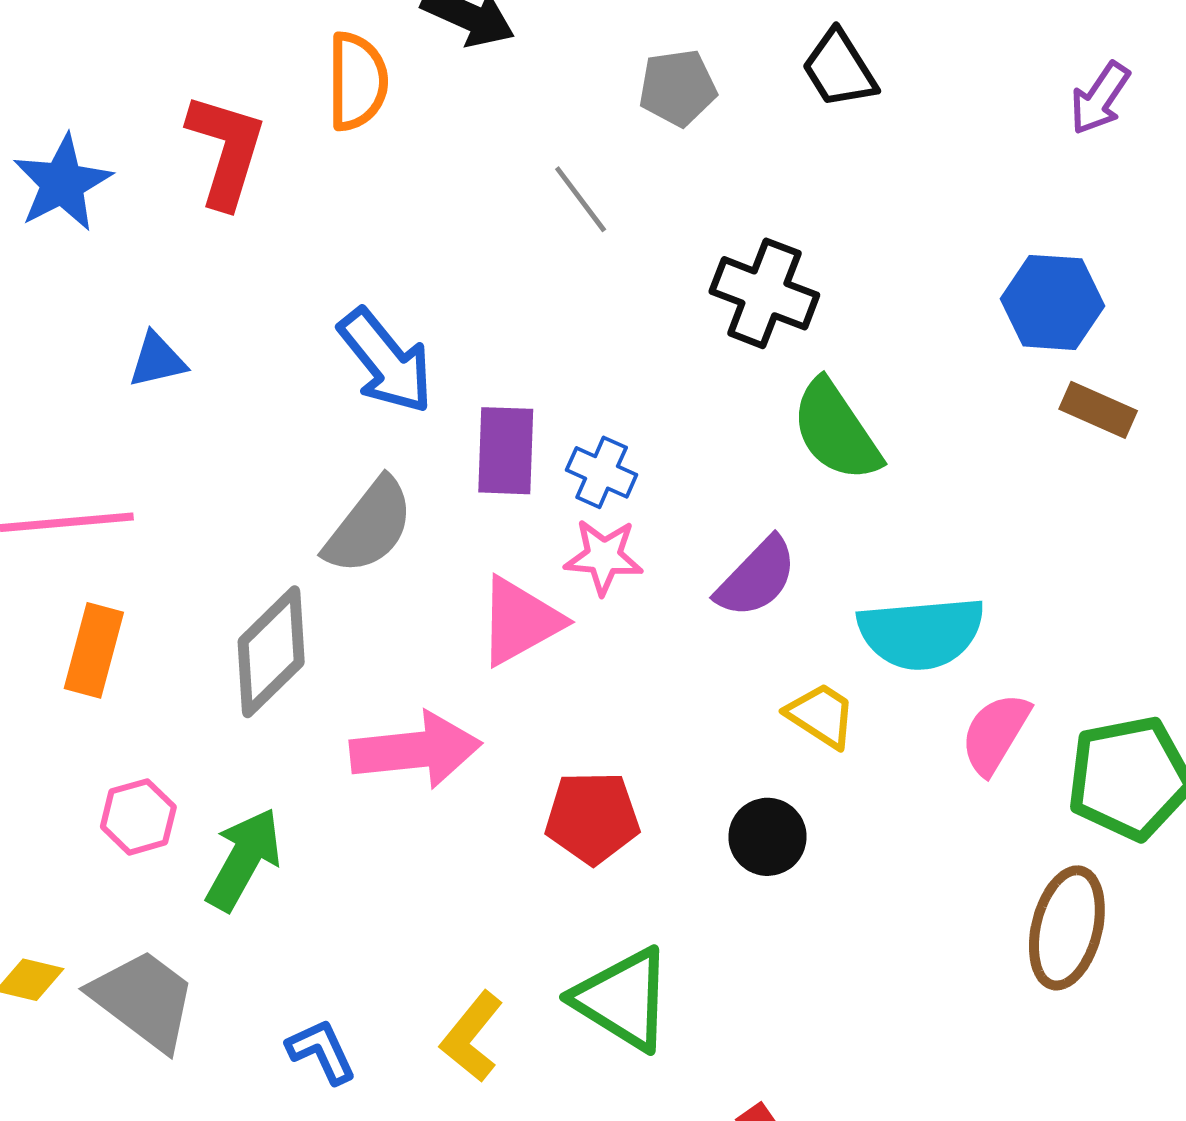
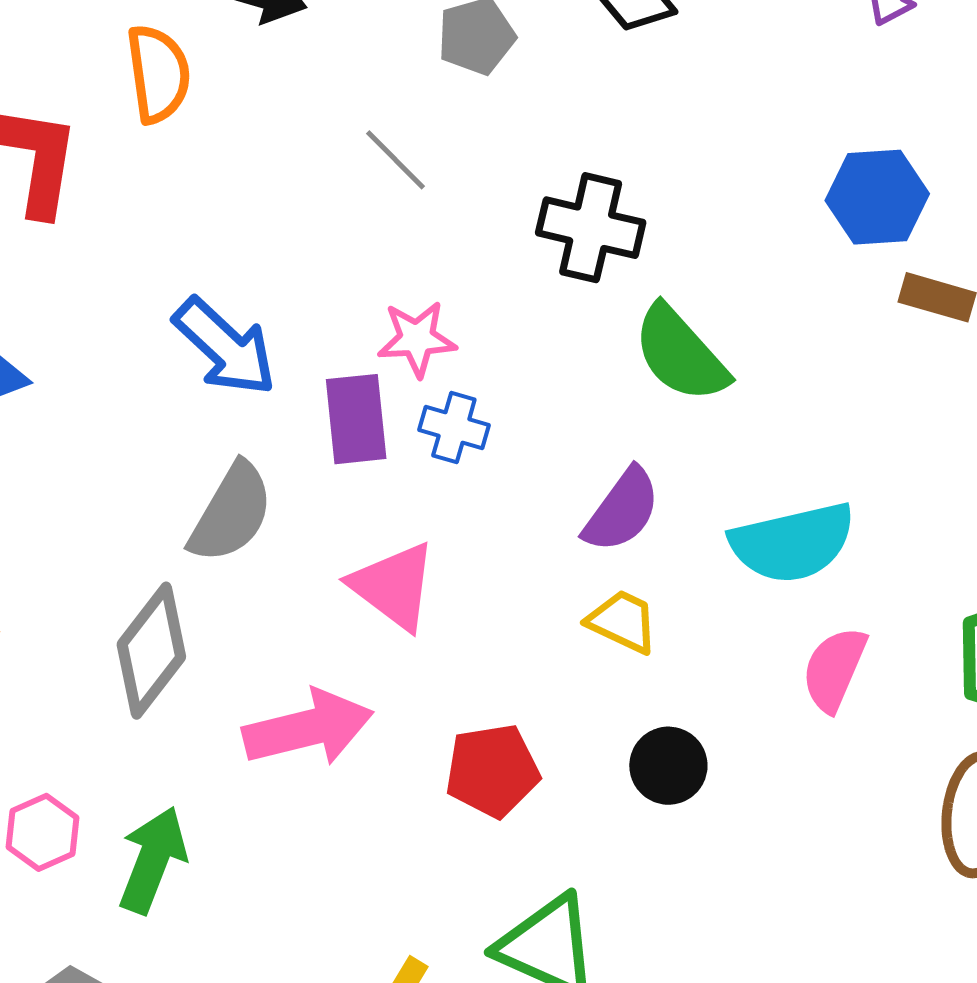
pink star: (604, 557) -> (417, 339), moved
pink triangle: (520, 621) -> (394, 586), turned -46
yellow trapezoid: (821, 715) -> (623, 621), moved
pink semicircle: (995, 733) -> (834, 669), moved

